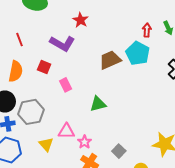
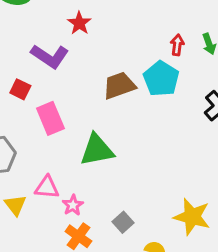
pink rectangle: (66, 85) -> (50, 118), size x1.5
green triangle: (98, 104) -> (97, 150), size x1.4

